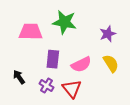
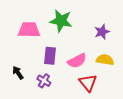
yellow semicircle: (111, 63) -> (105, 60), turned -48
red triangle: (72, 89) -> (88, 83), moved

